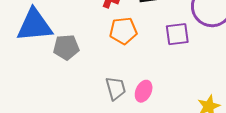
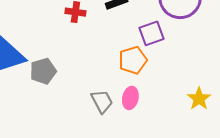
orange pentagon: (123, 31) -> (133, 60), moved

